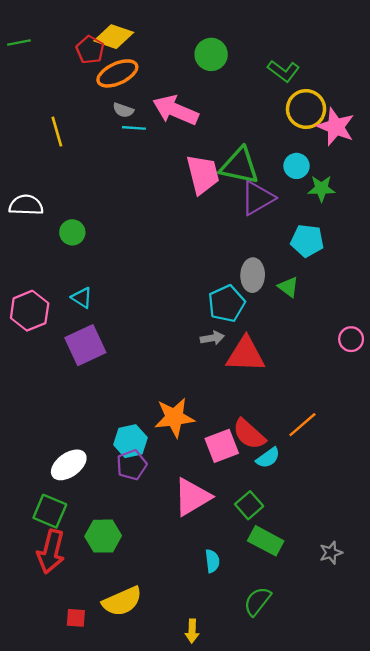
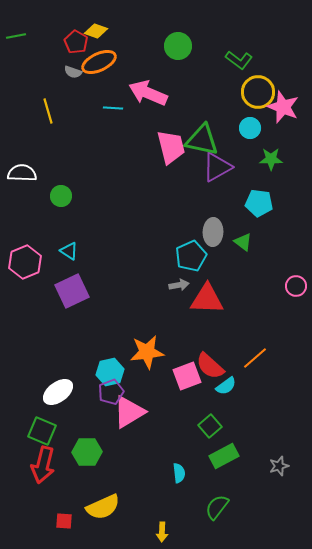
yellow diamond: (114, 37) -> (96, 31), size x0.7
gray semicircle: (123, 110) -> (73, 72), moved
cyan circle: (297, 166) -> (250, 128), moved
pink triangle: (192, 497) -> (129, 412), moved
green rectangle: (266, 541) -> (224, 456), turned -56

